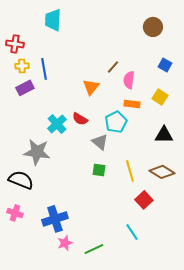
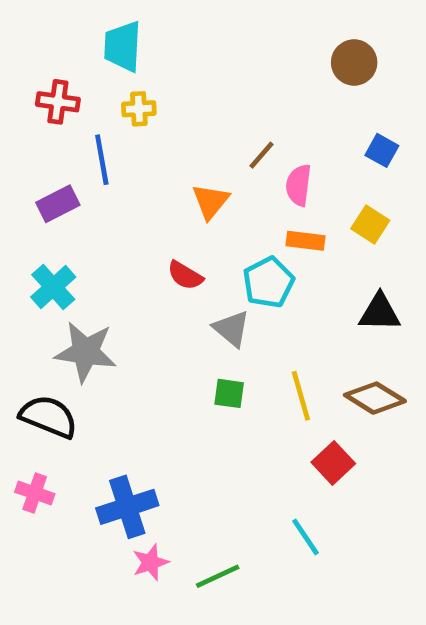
red cross: (15, 44) -> (58, 102), moved
yellow cross: (22, 66) -> (139, 109), moved
cyan cross: (57, 124) -> (53, 287), moved

